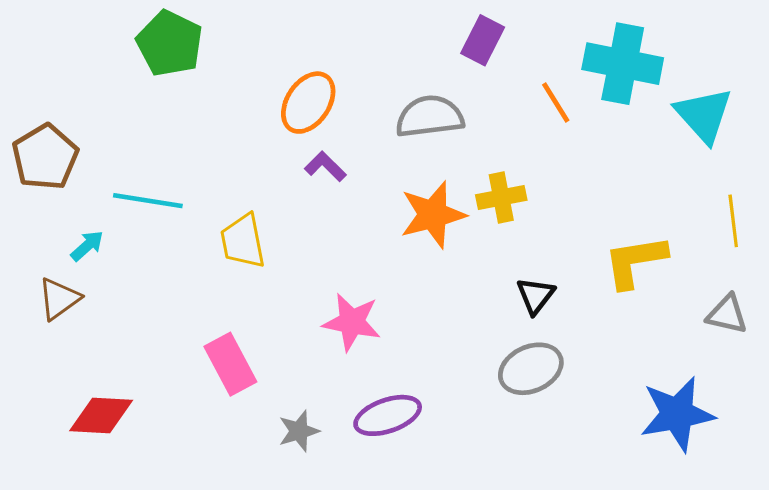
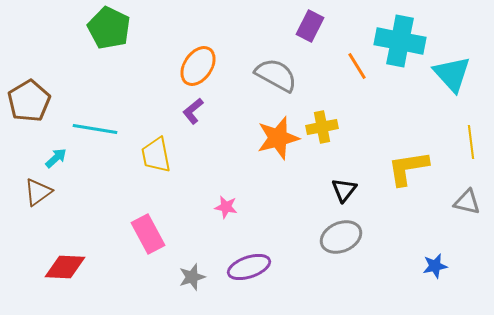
gray semicircle: (430, 117) -> (276, 75), turned 36
purple L-shape: (325, 166) -> (193, 111), moved, turned -84
pink star: (352, 322) -> (226, 207), size x0.6
blue star: (677, 414) -> (435, 266), size x0.5

